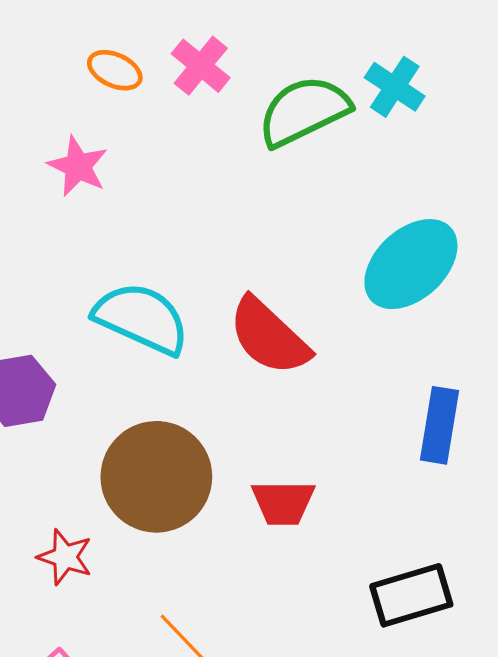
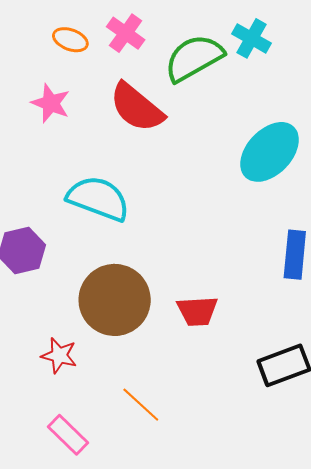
red semicircle: (269, 336) -> (137, 107), moved

